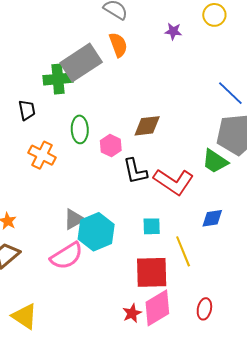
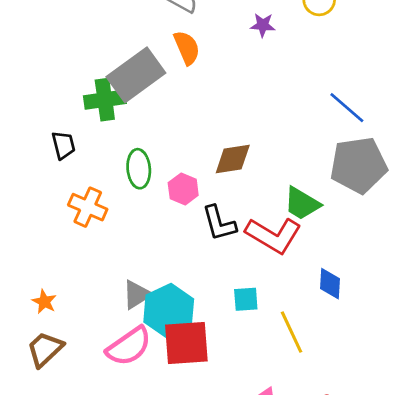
green trapezoid: (215, 161) -> (302, 203), moved
blue diamond: (212, 218) -> (330, 284), turned -75
red square: (152, 272) -> (186, 343), moved

